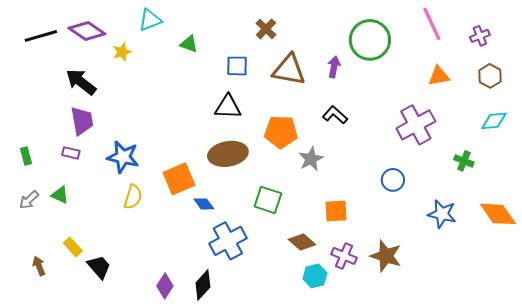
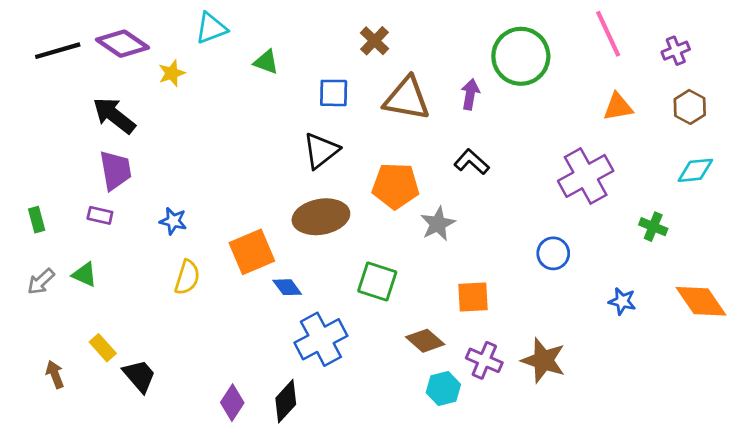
black triangle: (228, 107) -> (321, 151), turned -40
blue star: (123, 157) -> (173, 221), size x0.6
blue star: (442, 214) -> (622, 301), size x0.7

